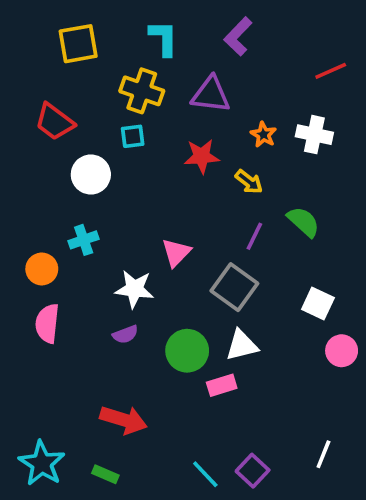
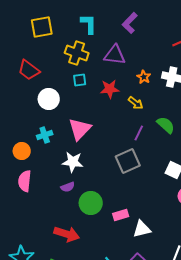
cyan square: (133, 136) -> (80, 80), moved
pink triangle: (176, 253) -> (80, 129), moved, size x1.4
gray square: (234, 287) -> (128, 161), turned 30
white triangle: (242, 345) -> (142, 229), moved
green circle: (187, 351) -> (91, 203), moved

